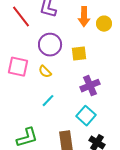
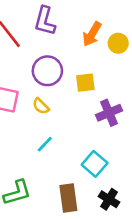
orange arrow: (84, 17) -> (92, 34), turned 30
purple cross: (90, 86) -> (109, 113), moved

